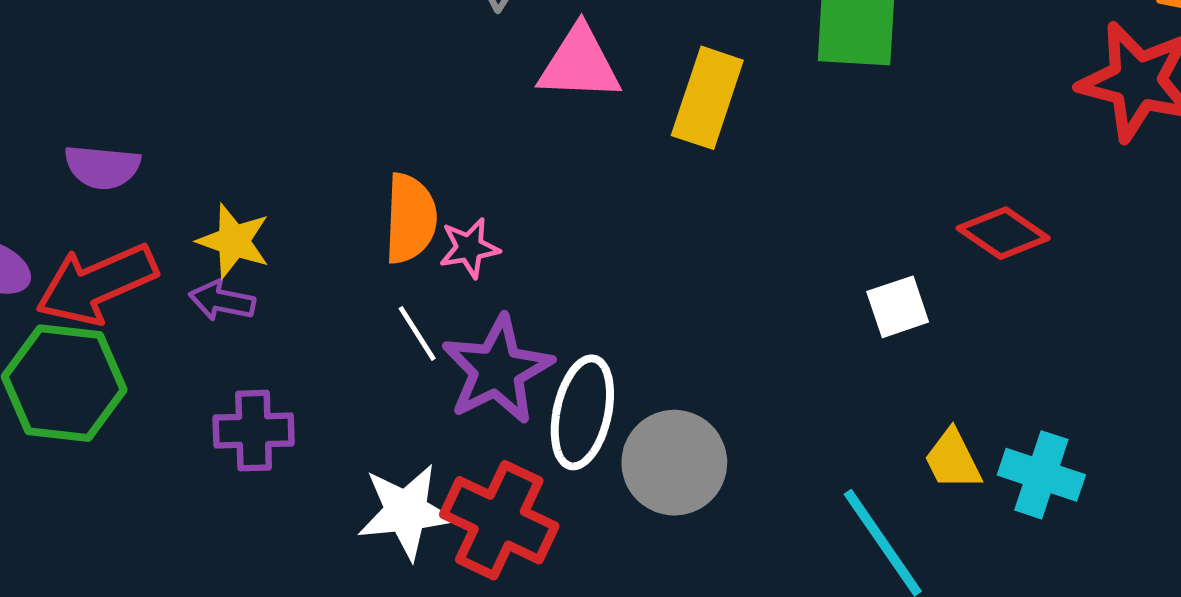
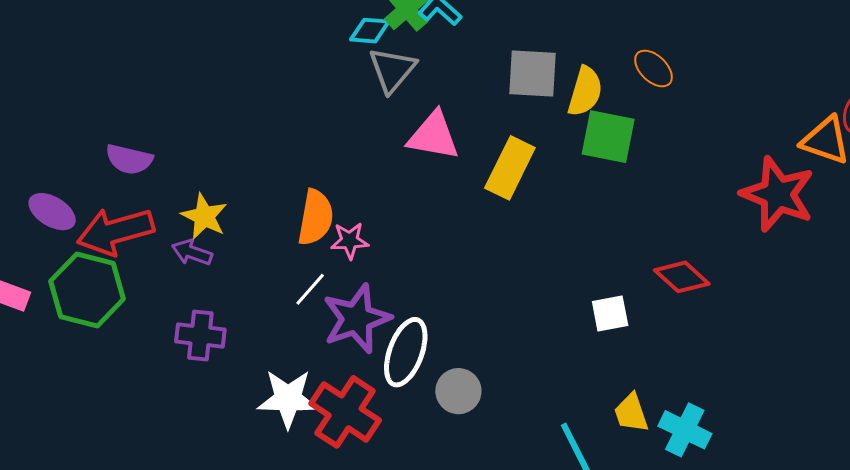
white line: (417, 333) -> (310, 289), turned 66
gray circle: (674, 463) -> (458, 391), size x0.7

